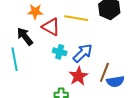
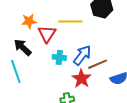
red triangle: (51, 27) -> (47, 34), turned 42
brown line: (104, 72) -> (98, 64), moved, turned 54

